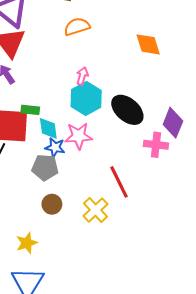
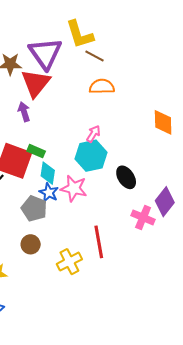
black ellipse: (127, 110) -> (126, 177), size x0.7

